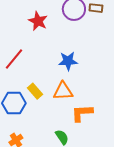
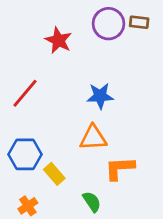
yellow rectangle: (35, 91) -> (54, 174), moved

